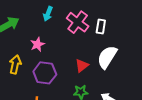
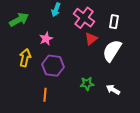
white rectangle: (101, 26) -> (114, 22), moved
red triangle: (82, 66) -> (91, 39), moved

